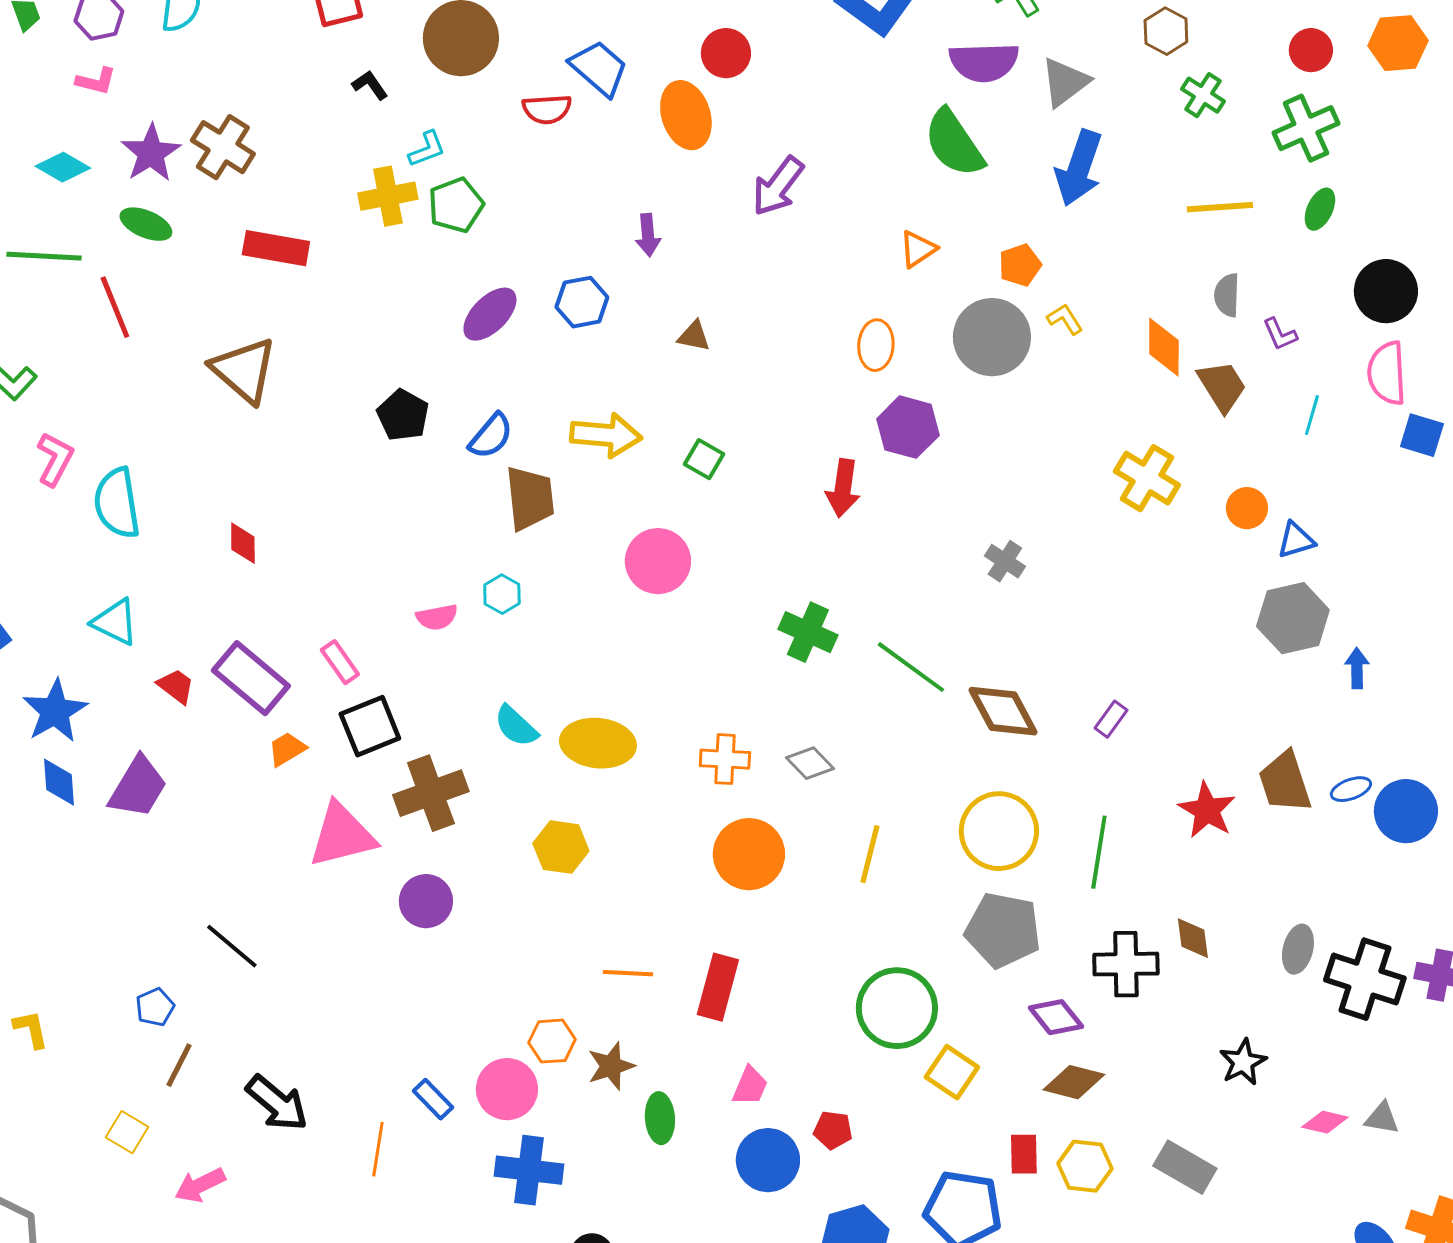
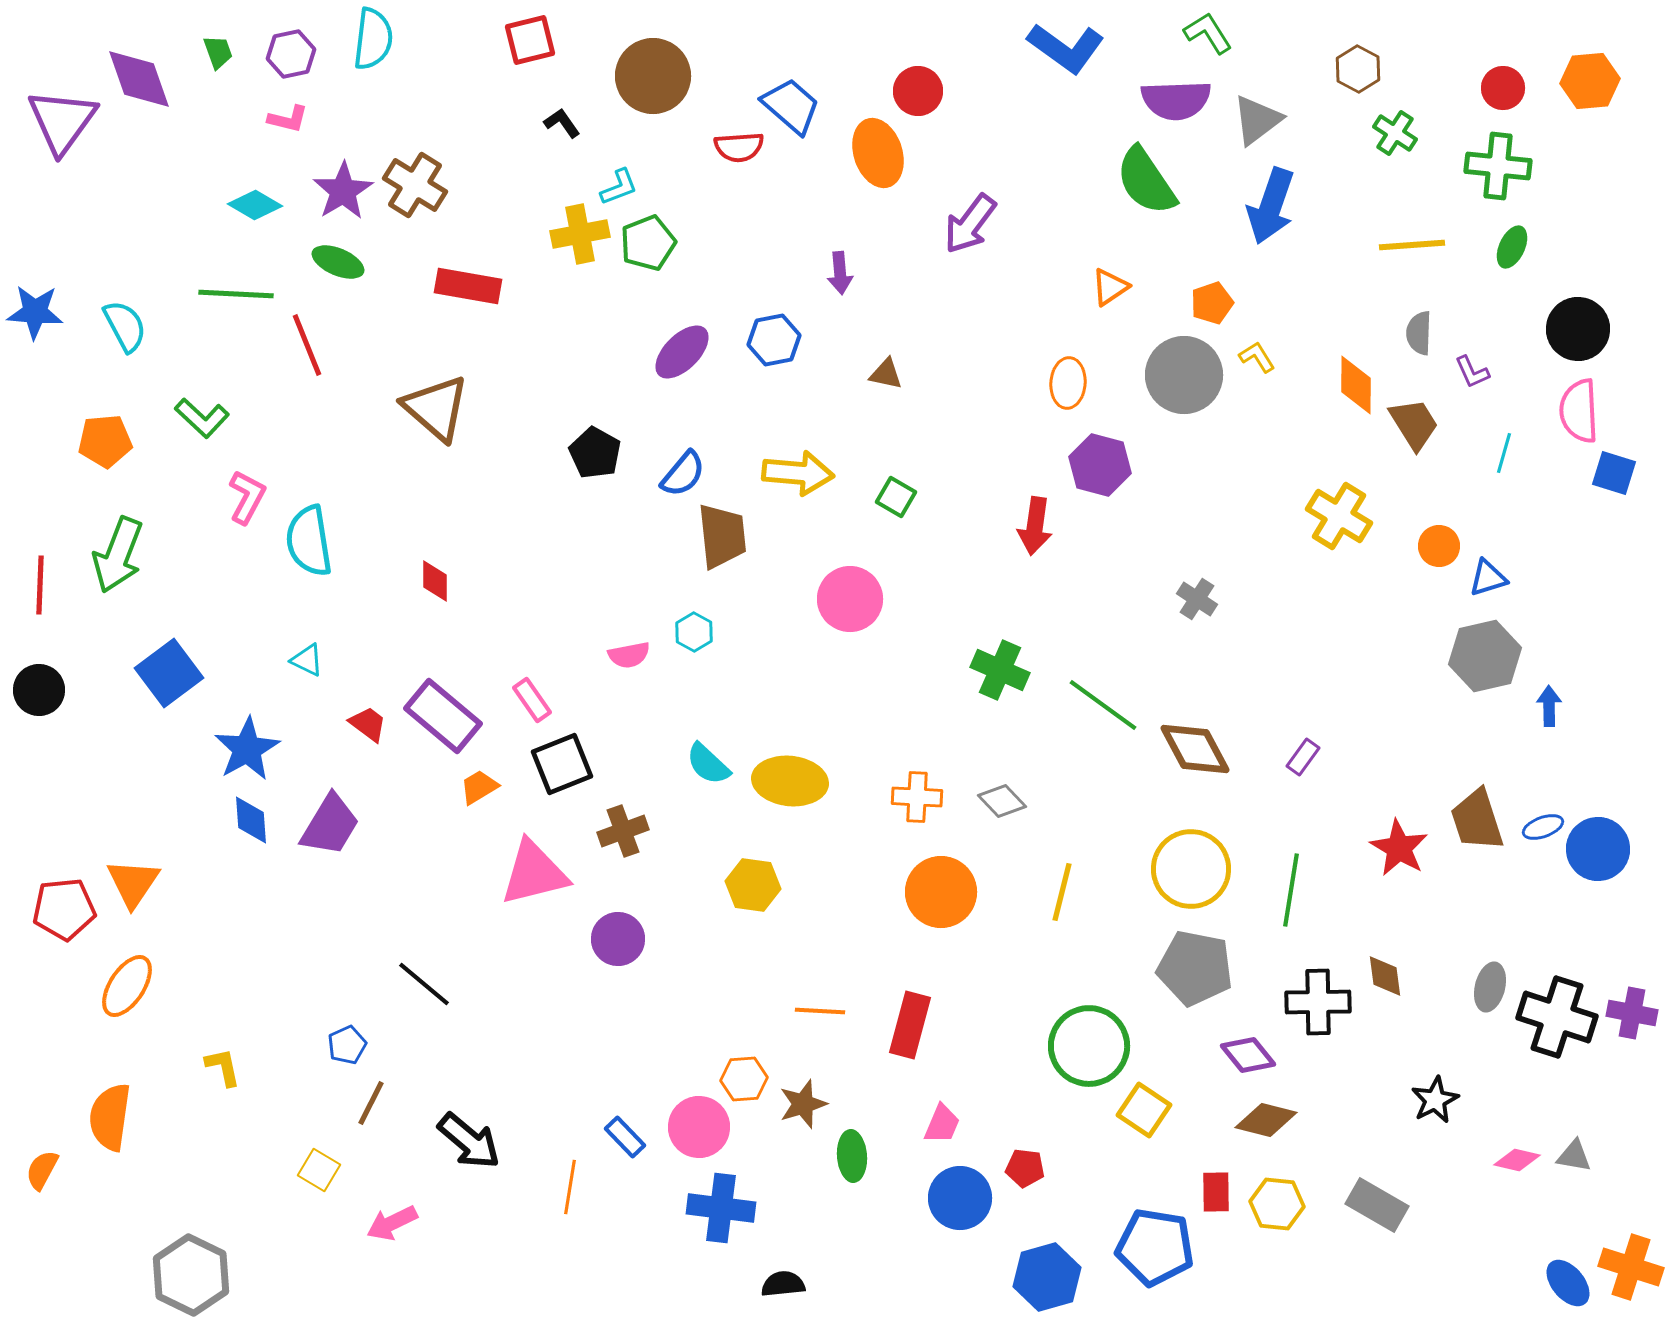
green cross: (1306, 128) -> (1498, 166), turned 30
cyan triangle: (115, 622) -> (307, 660), size x0.7
brown cross: (431, 793) -> (623, 831), size x0.7

